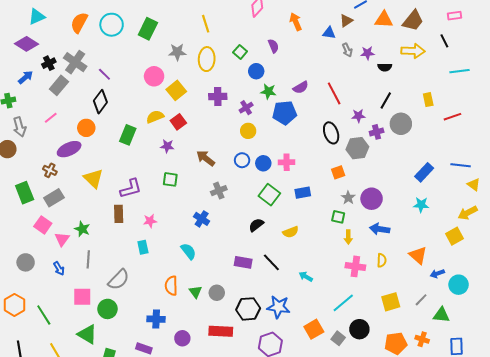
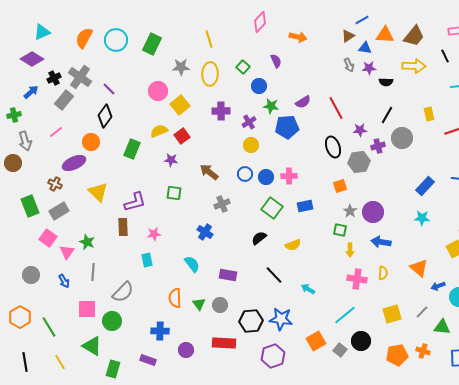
orange arrow: (296, 22) -> (298, 37), turned 126
blue triangle: (329, 33) -> (365, 48), moved
purple rectangle: (243, 262) -> (228, 275), moved

